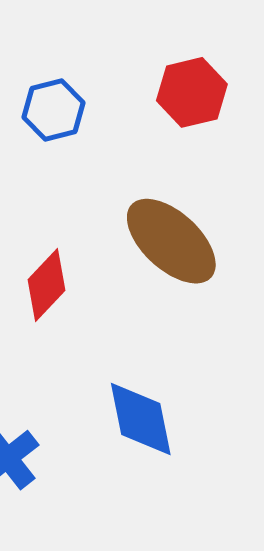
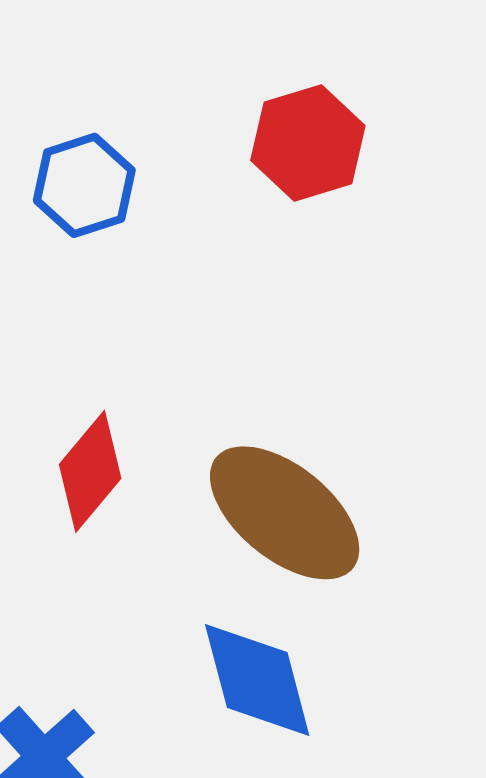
brown ellipse: (171, 241) -> (285, 513), moved

